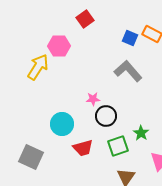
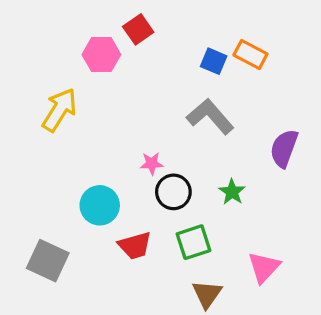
pink hexagon: (59, 46) -> (101, 55), moved
green star: (141, 133) -> (232, 192), moved

